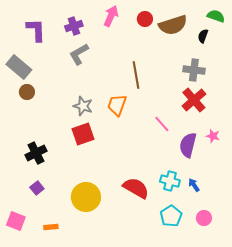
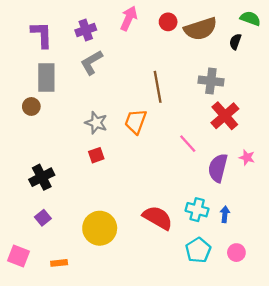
gray rectangle: (19, 67) -> (46, 78), moved, turned 50
gray cross: (194, 70) -> (211, 81), moved
red square: (83, 134) -> (96, 155), size x0.6
blue arrow: (194, 185) -> (225, 214), turned 40

